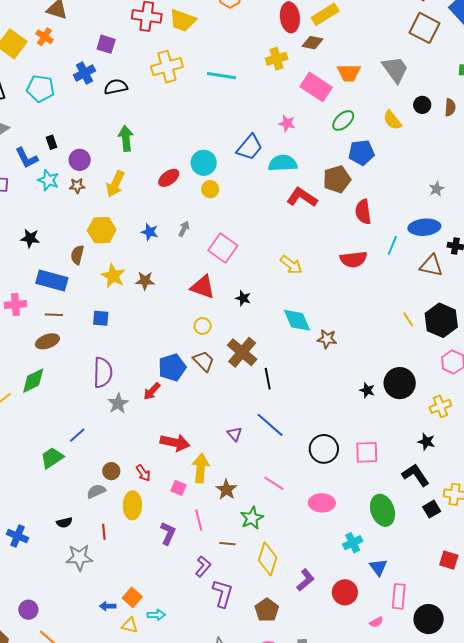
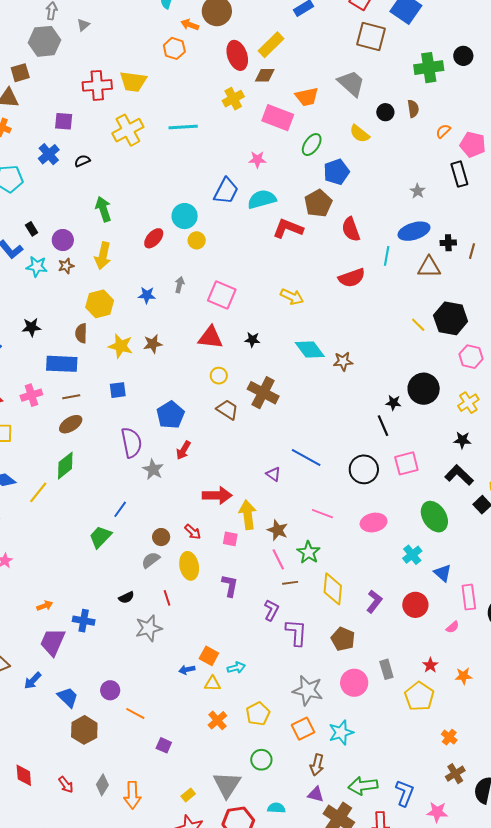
black semicircle: (116, 87) -> (82, 161), size x0.7
blue pentagon: (172, 367) -> (170, 415), moved
black line: (268, 379) -> (383, 426), moved
pink line: (199, 520) -> (278, 559), moved

